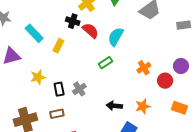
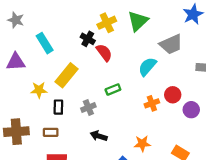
cyan semicircle: (116, 37) -> (147, 67), moved
yellow rectangle: (58, 46) -> (66, 75), moved, size x1.6
red circle: (165, 81) -> (173, 95), moved
gray cross: (79, 89) -> (88, 108), moved
black arrow: (114, 106) -> (99, 136), moved

